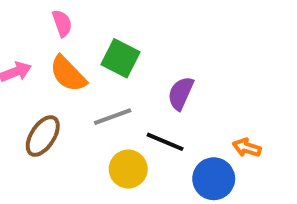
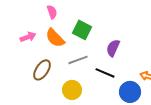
yellow circle: (128, 169) -> (72, 90), moved

